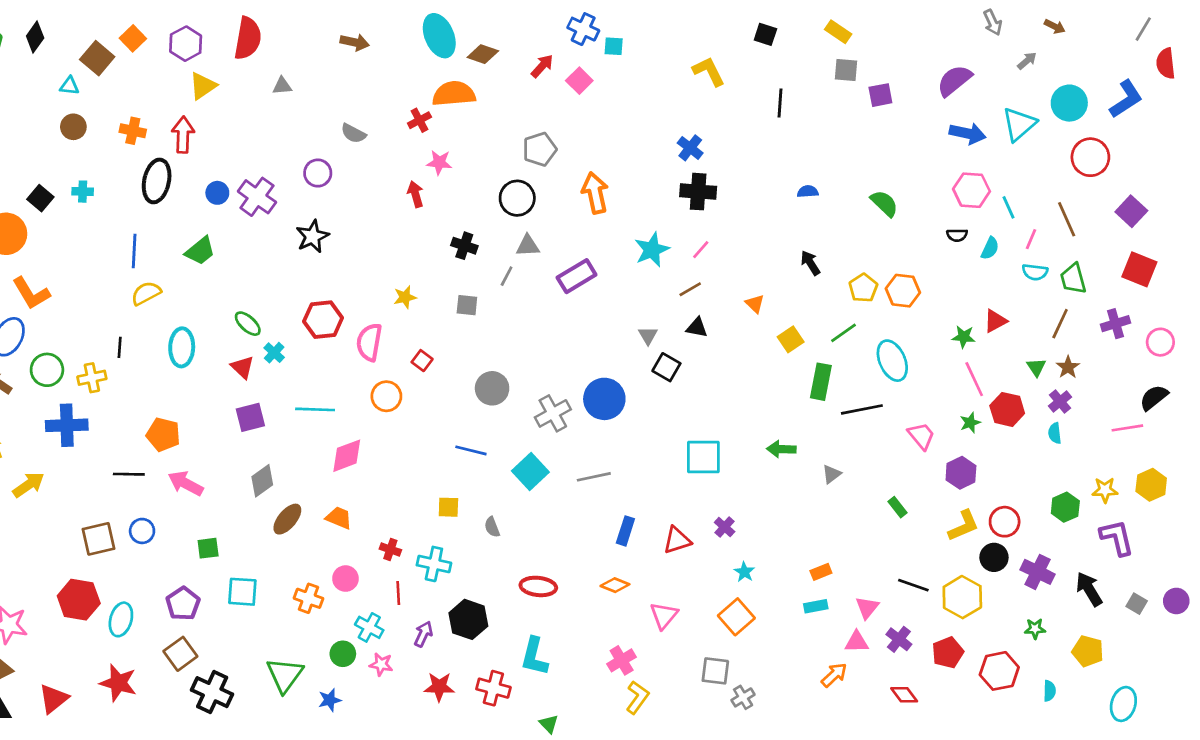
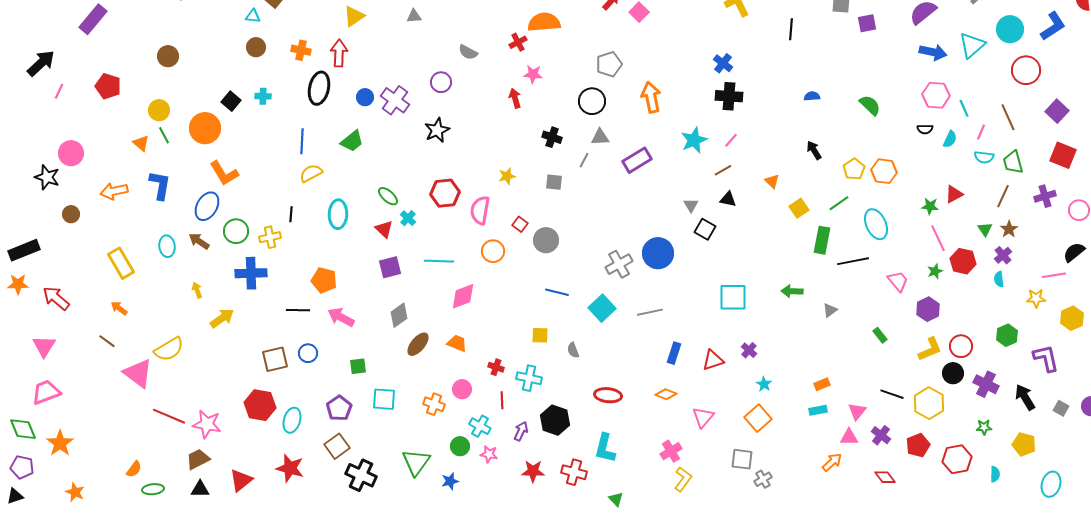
gray circle: (492, 388) -> (546, 240), moved
yellow star: (1105, 490) -> (1036, 298), moved

